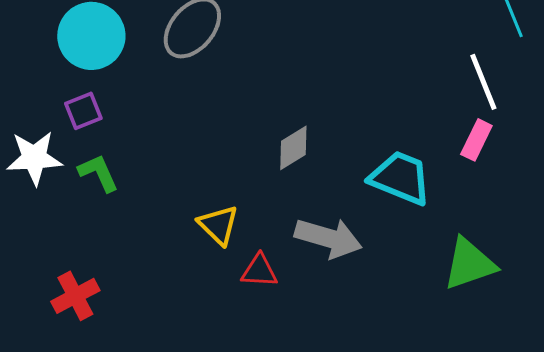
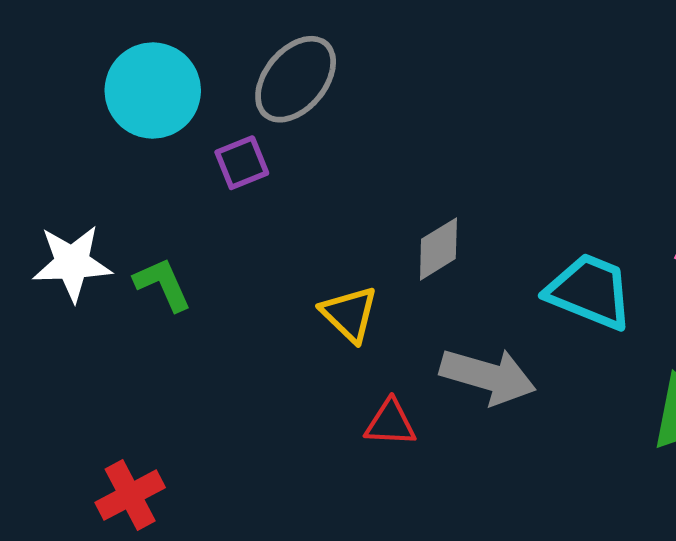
purple square: (83, 111) -> (242, 163), moved
yellow triangle: (218, 225) -> (349, 314), moved
red cross: (75, 296) -> (130, 495), moved

